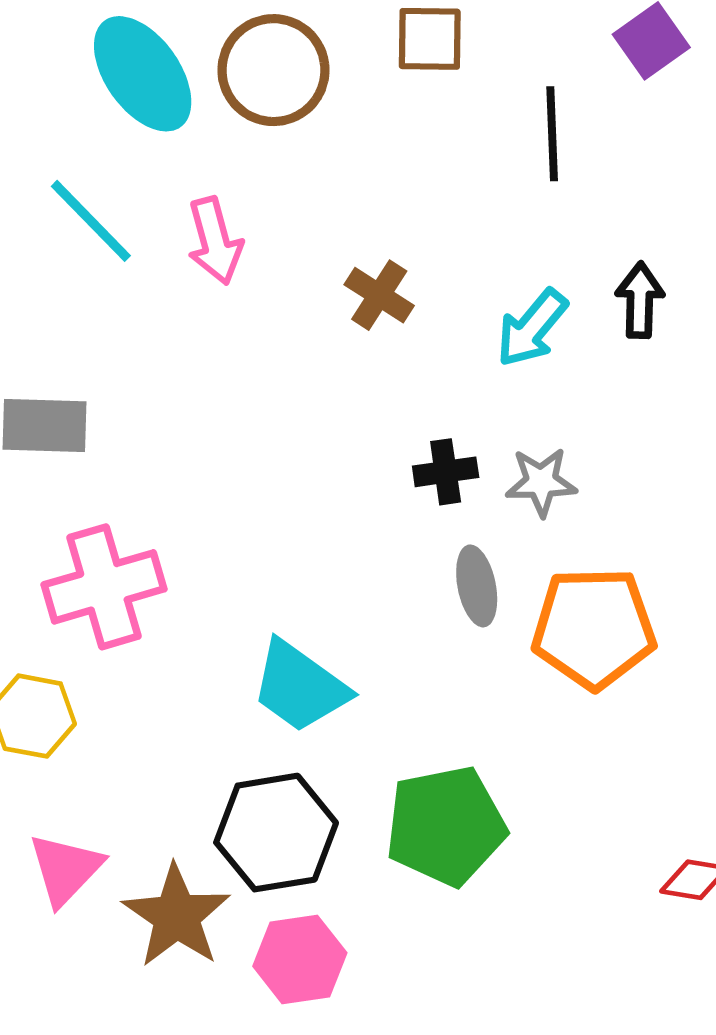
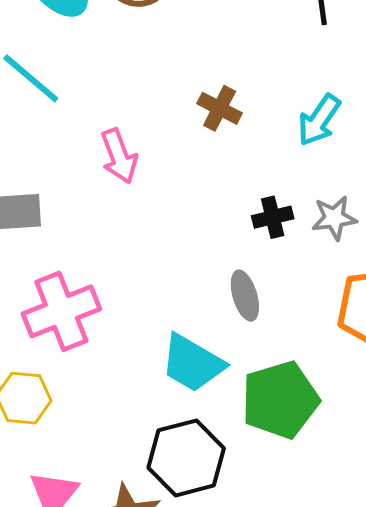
pink arrow: (215, 241) -> (119, 156), moved
gray ellipse: (477, 586) -> (245, 296), moved
green pentagon: (446, 826) -> (280, 400), moved

